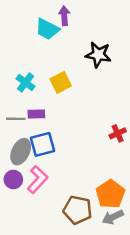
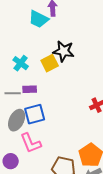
black star: (98, 55) -> (64, 51), moved
purple circle: (13, 180) -> (11, 161), moved
pink L-shape: (38, 180) -> (31, 143), turned 115

